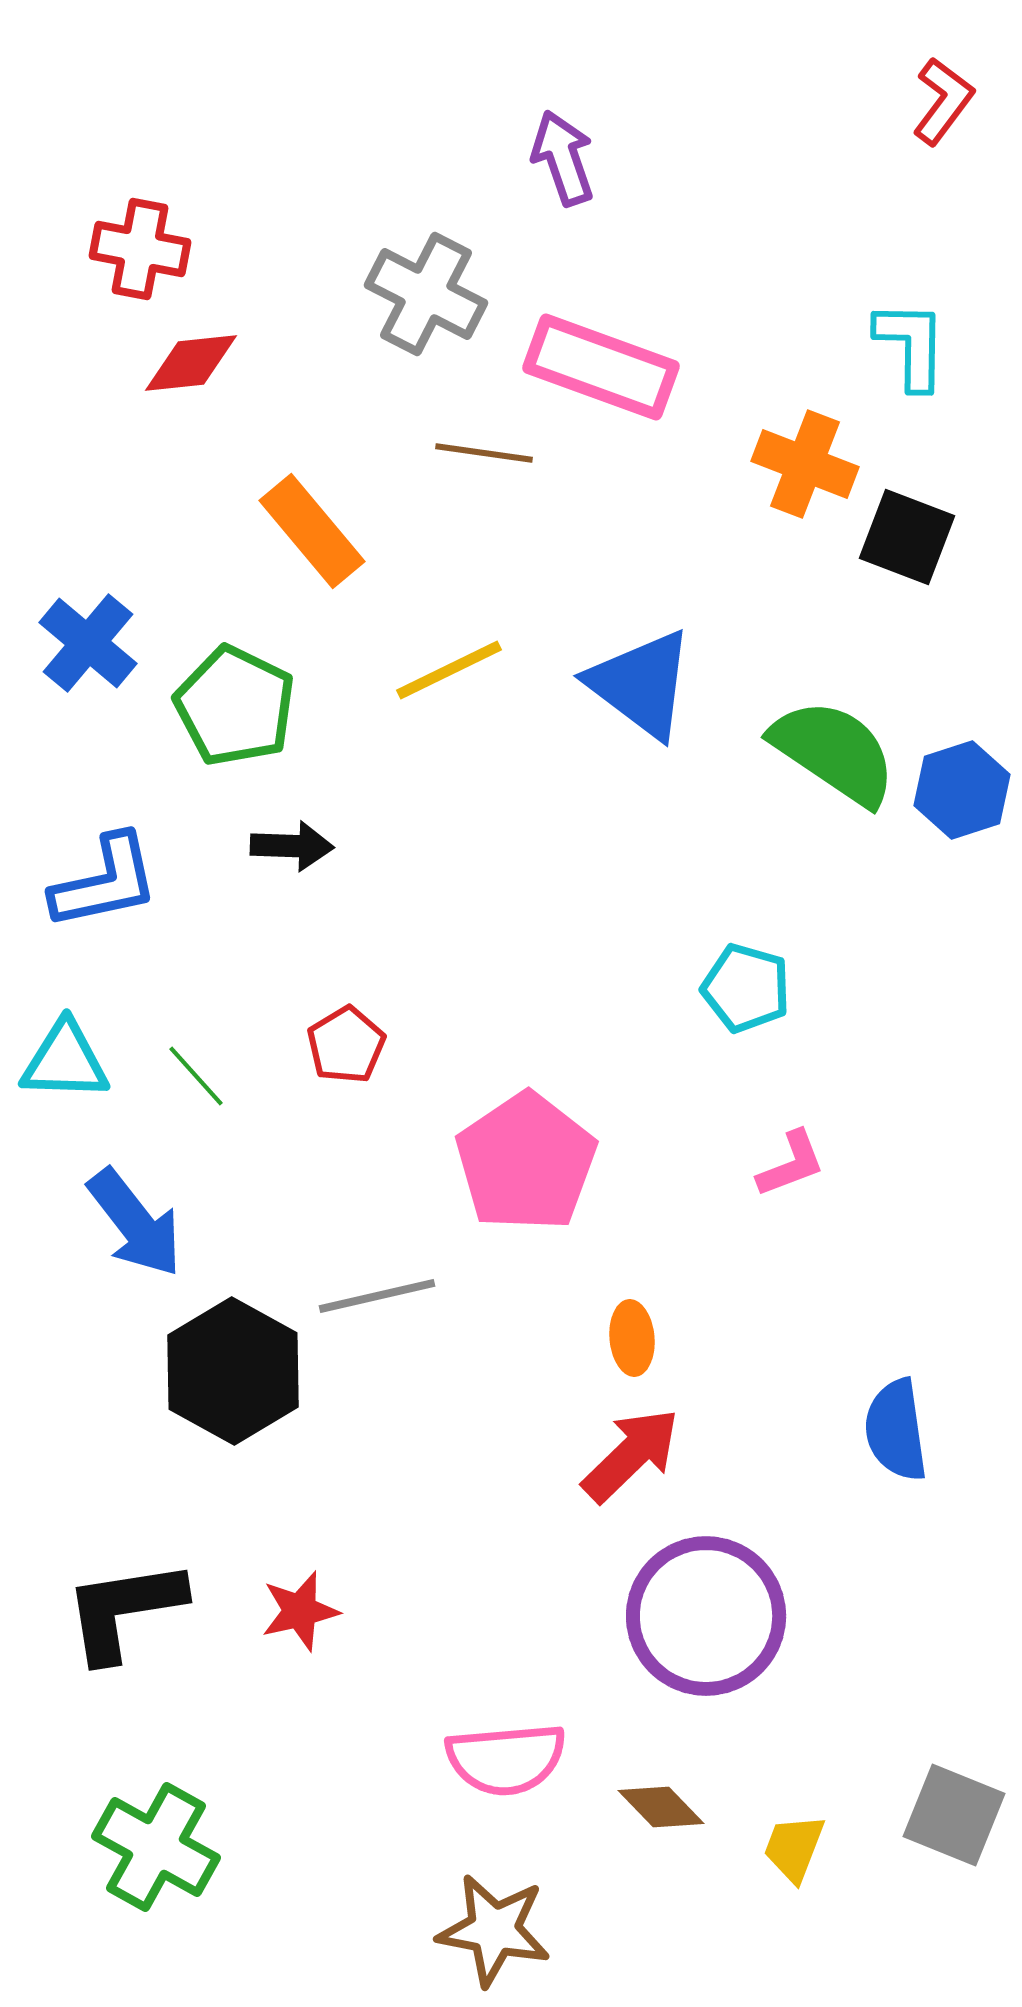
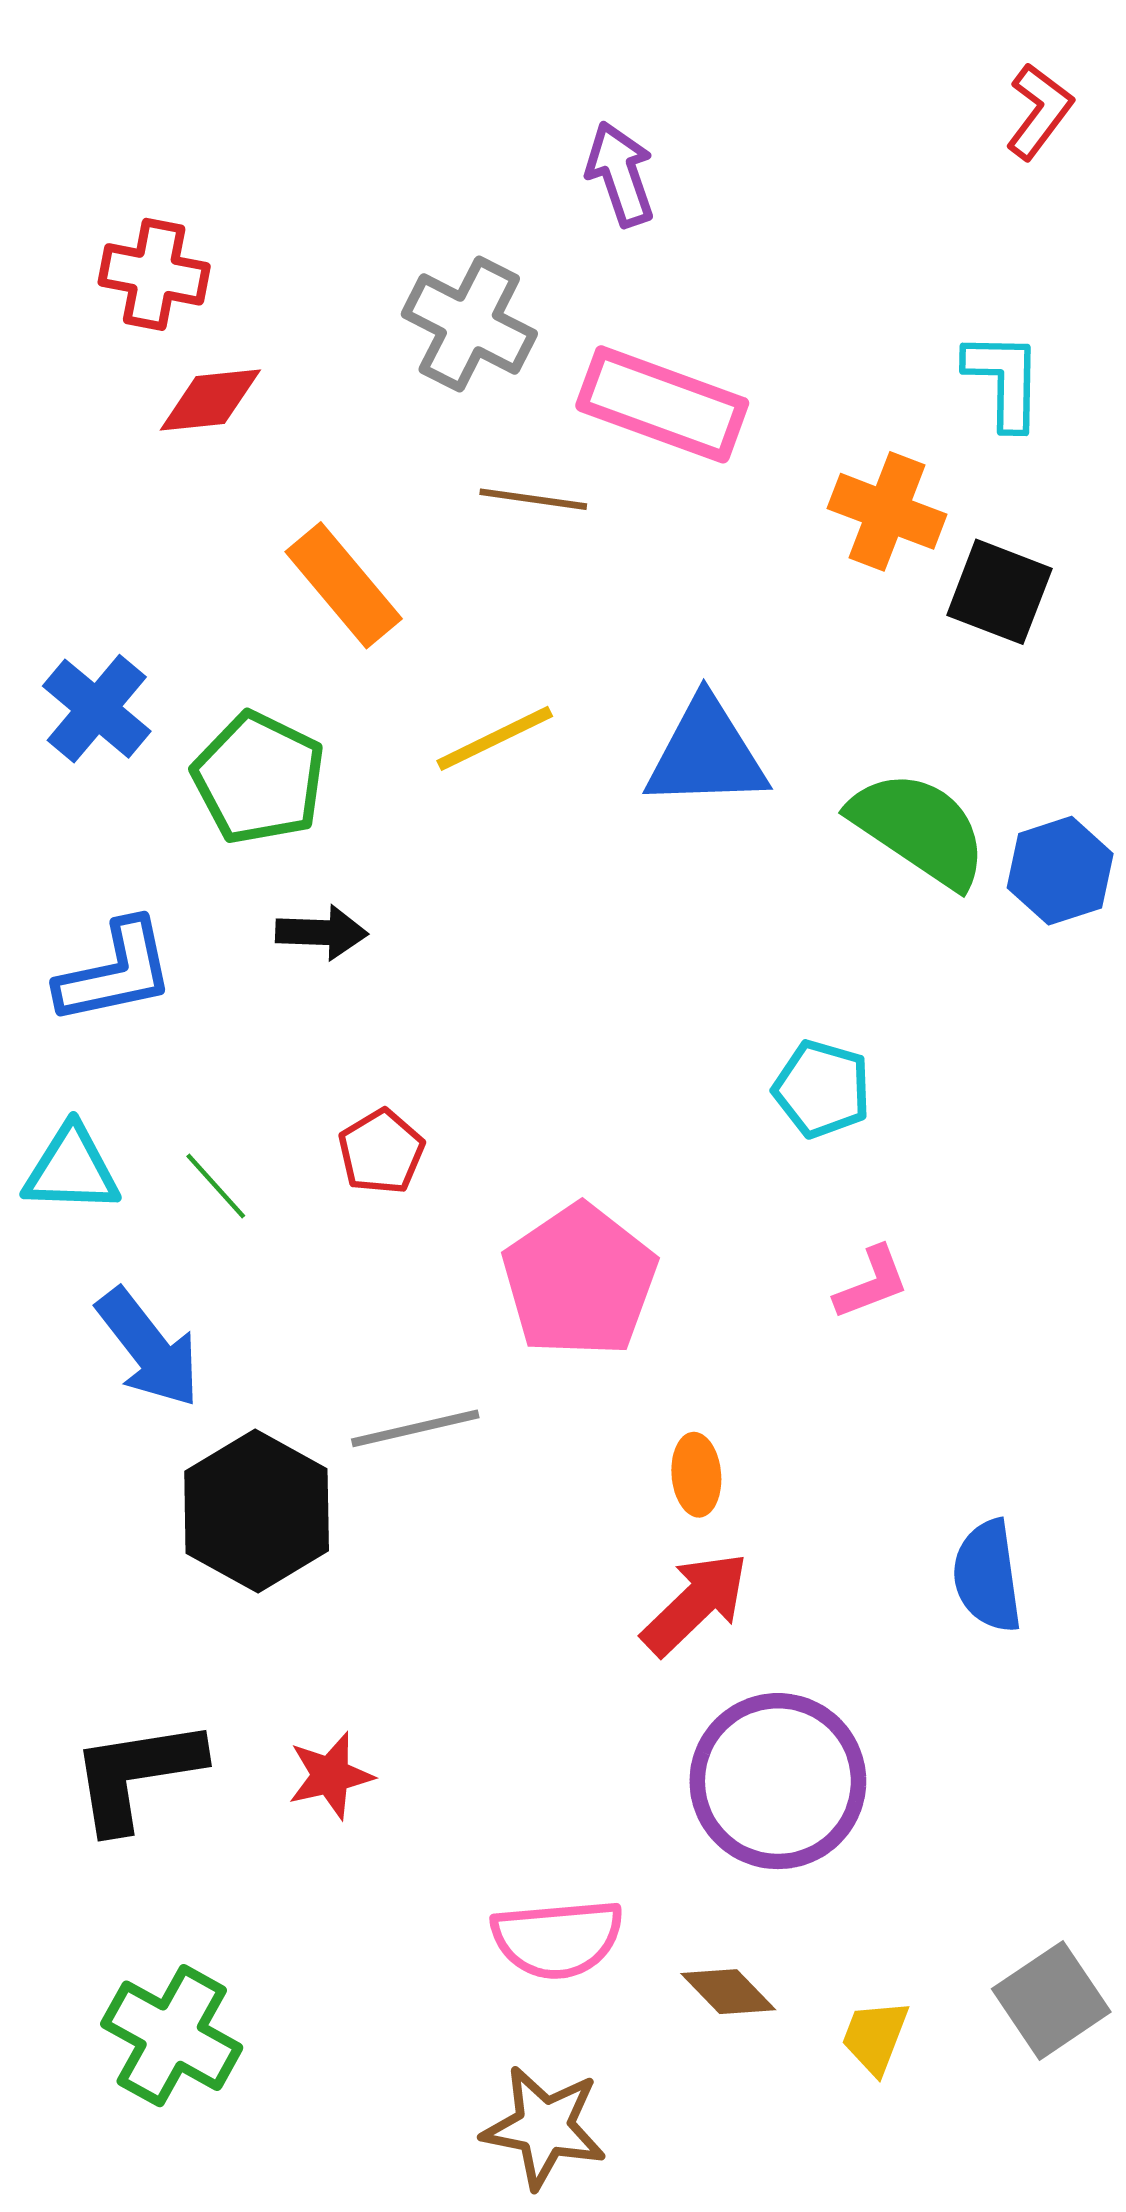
blue triangle: (641, 684) -> (706, 754), turned -39
gray square: (954, 1815) -> (1051, 2000), turned 34

